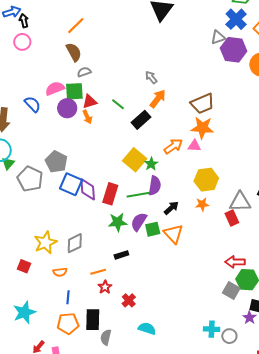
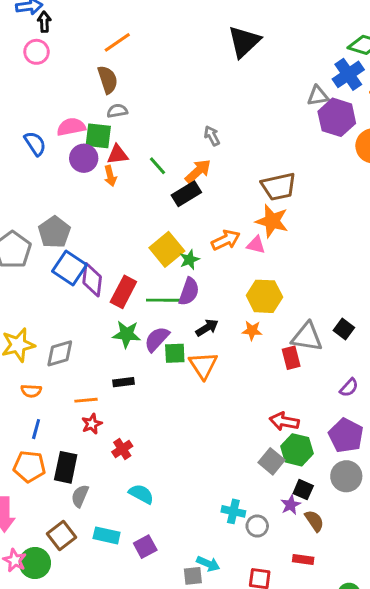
orange arrow: (158, 99) -> (198, 171), moved

